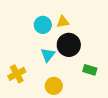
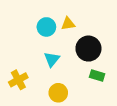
black circle: (69, 45) -> (88, 49), moved

